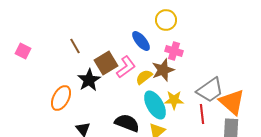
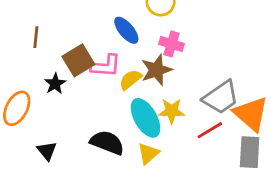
brown line: (75, 46) -> (36, 37), turned 35
pink L-shape: (126, 67) -> (106, 66), turned 40
black star: (89, 80) -> (55, 84), size x0.7
red line: (202, 114) -> (210, 130), turned 66

